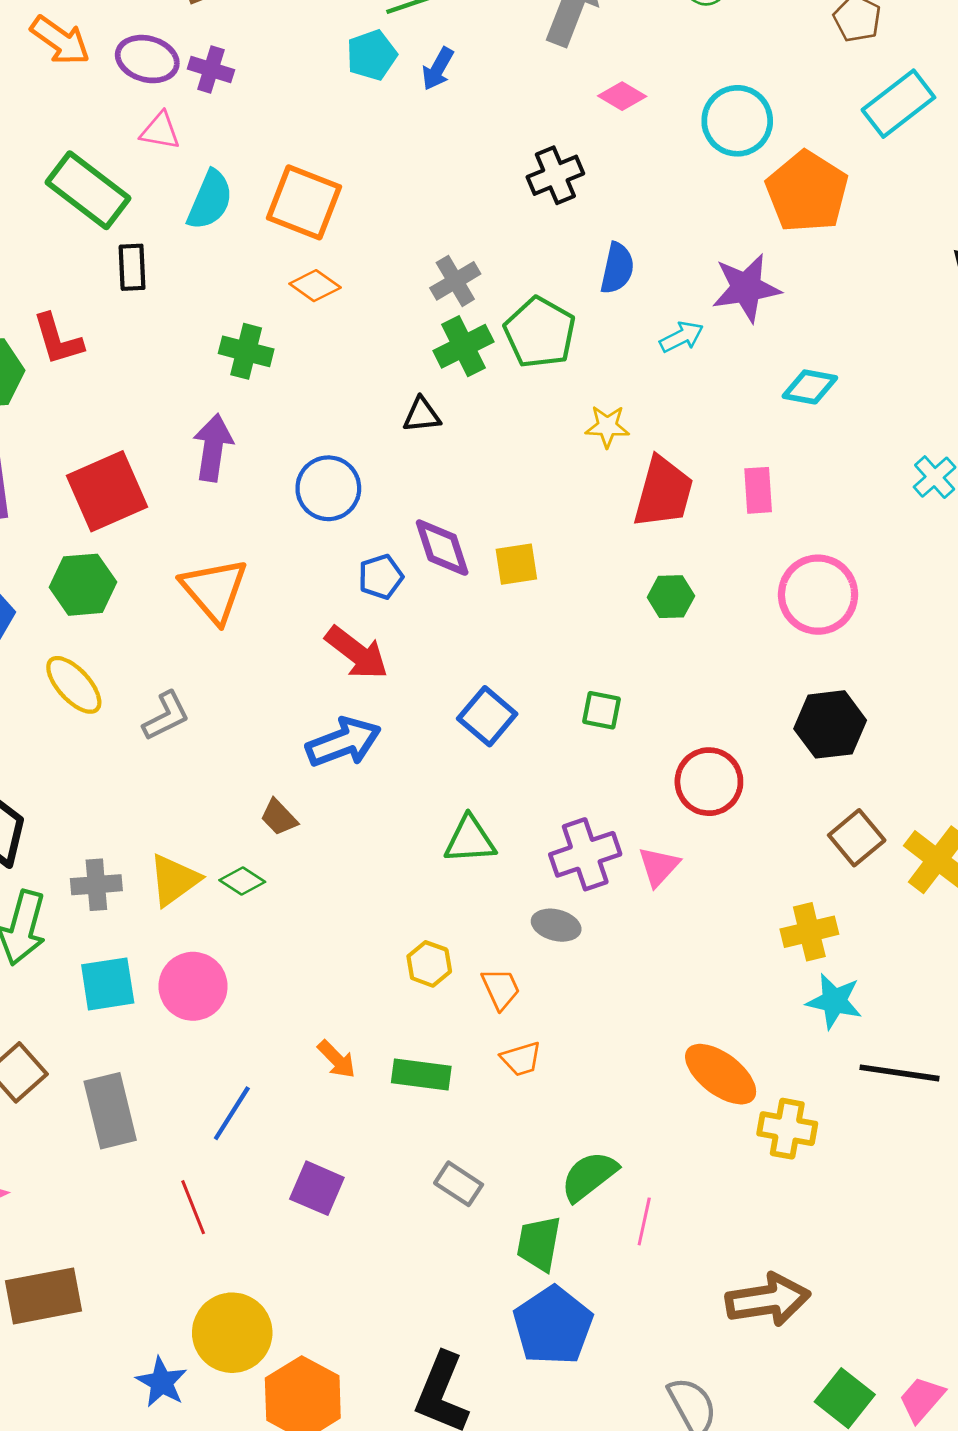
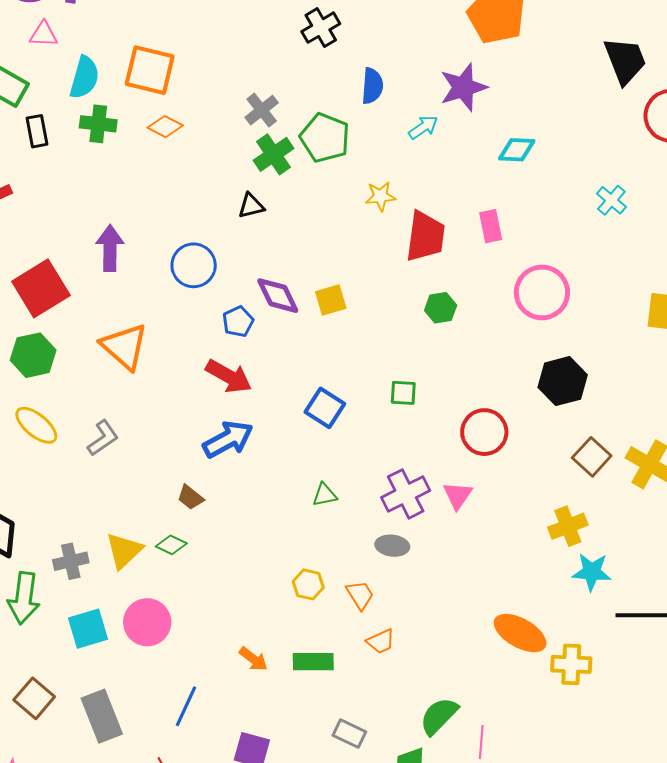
green cross: (246, 351) -> (98, 124), moved
green triangle: (470, 840) -> (325, 495), size x0.7

